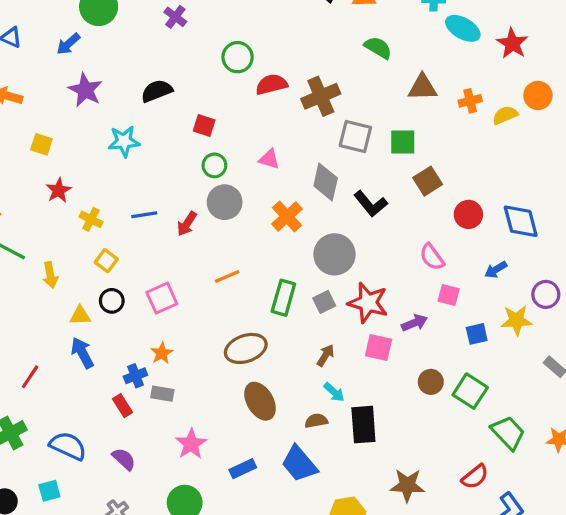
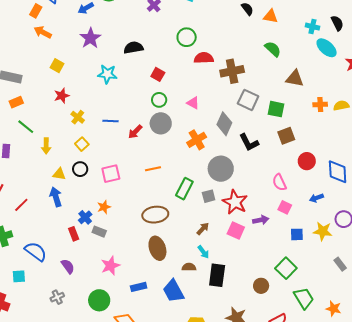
orange cross: (470, 101) -> (320, 104), moved
blue cross: (135, 376) -> (85, 217), turned -32
brown circle: (431, 382) -> (261, 286), moved

